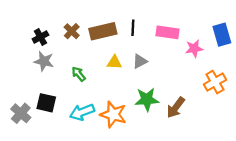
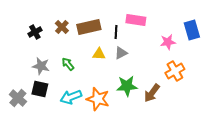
black line: (133, 28) -> (116, 32), moved
pink rectangle: (168, 32) -> (136, 20), moved
gray star: (44, 61) -> (41, 66), moved
orange cross: (215, 82) -> (175, 71), moved

